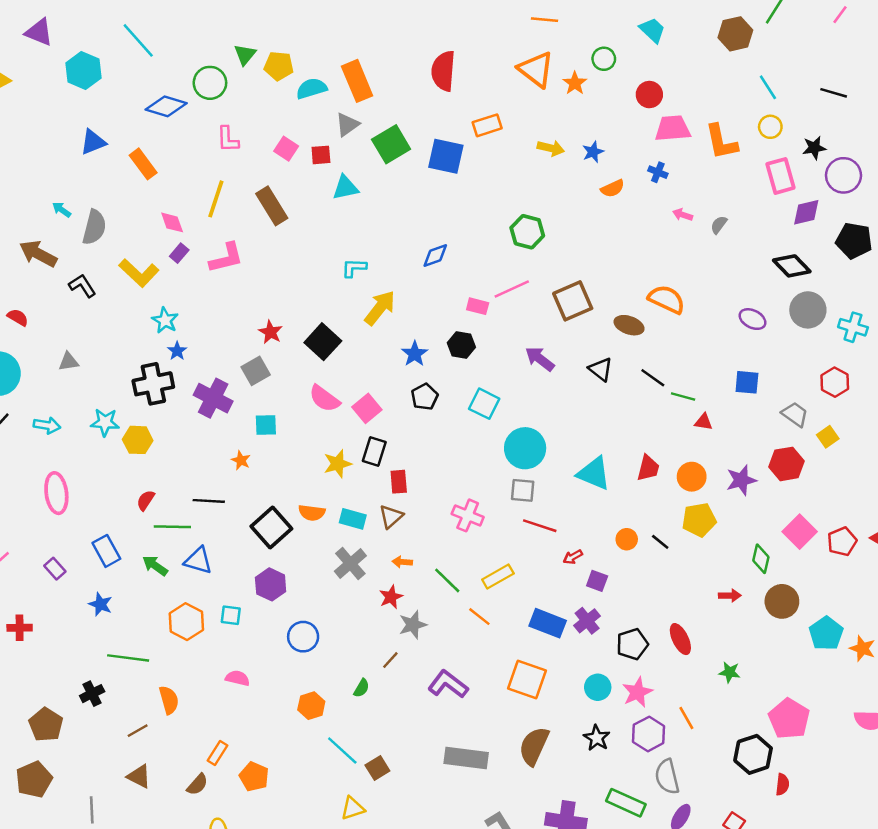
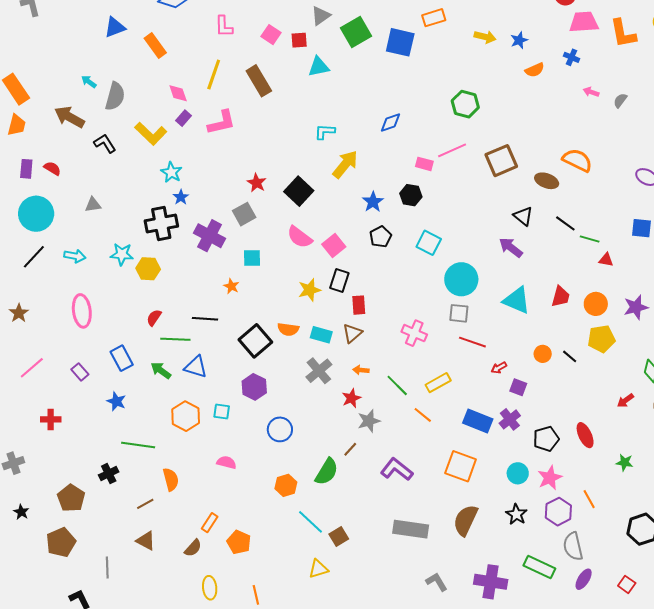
purple arrow: (540, 359) -> (511, 247), moved
red arrow: (730, 596) -> (625, 400), turned 144
green semicircle: (361, 688) -> (327, 472), size x1.8

